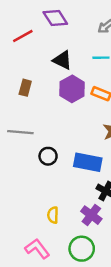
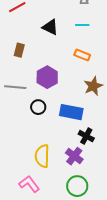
purple hexagon: (72, 89) -> (47, 77), moved
yellow semicircle: (53, 215) -> (42, 156), size x1.6
green circle: (82, 249) -> (77, 186), moved

